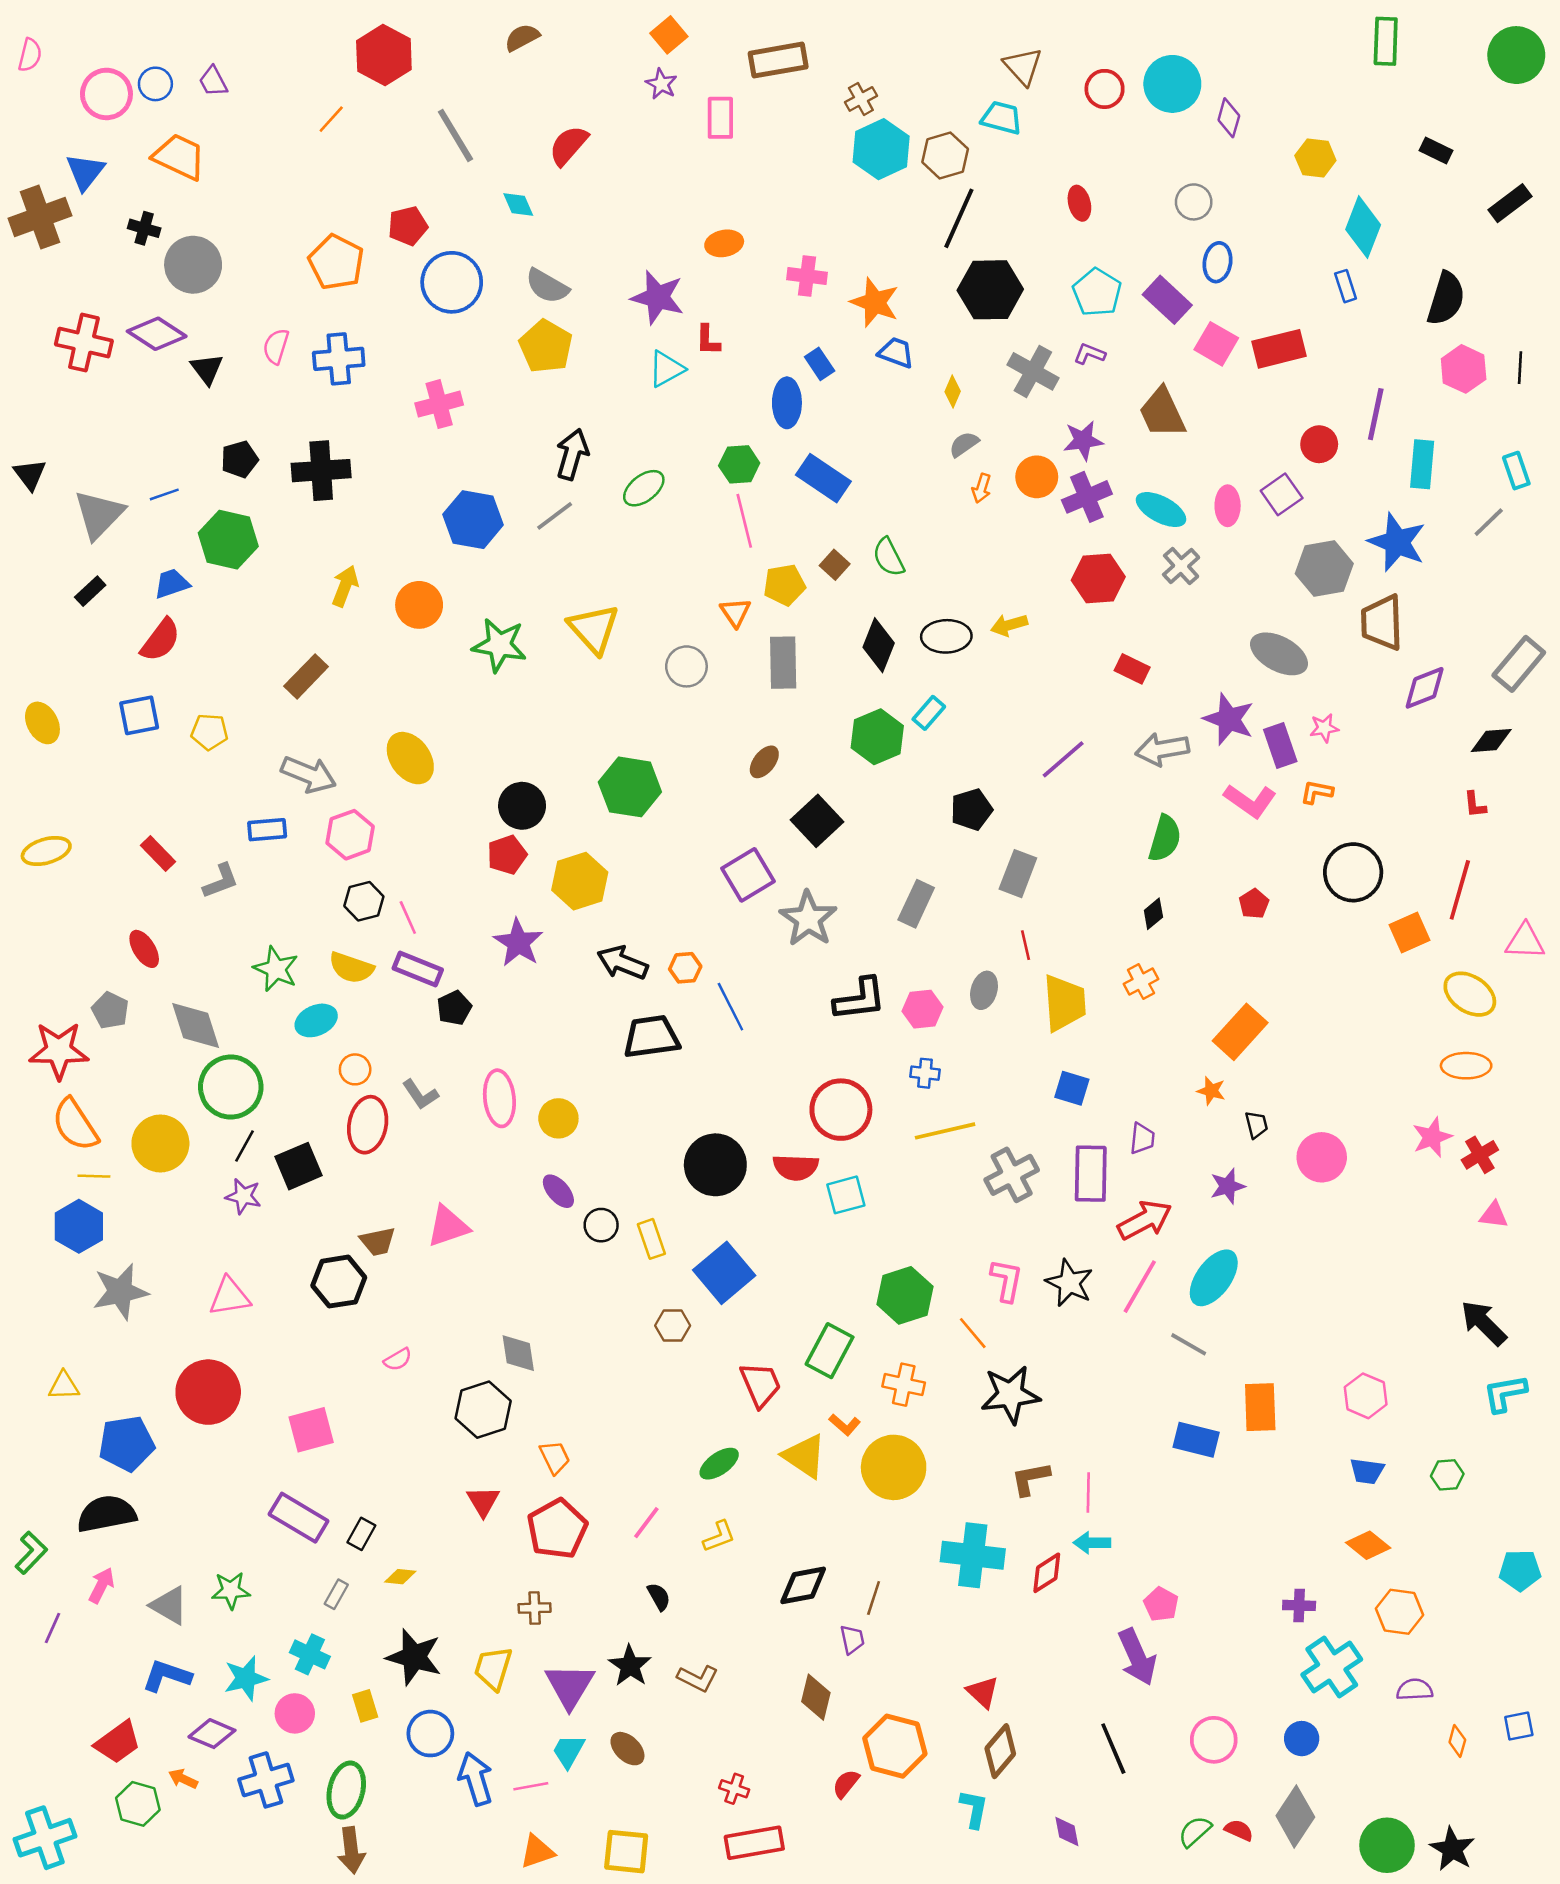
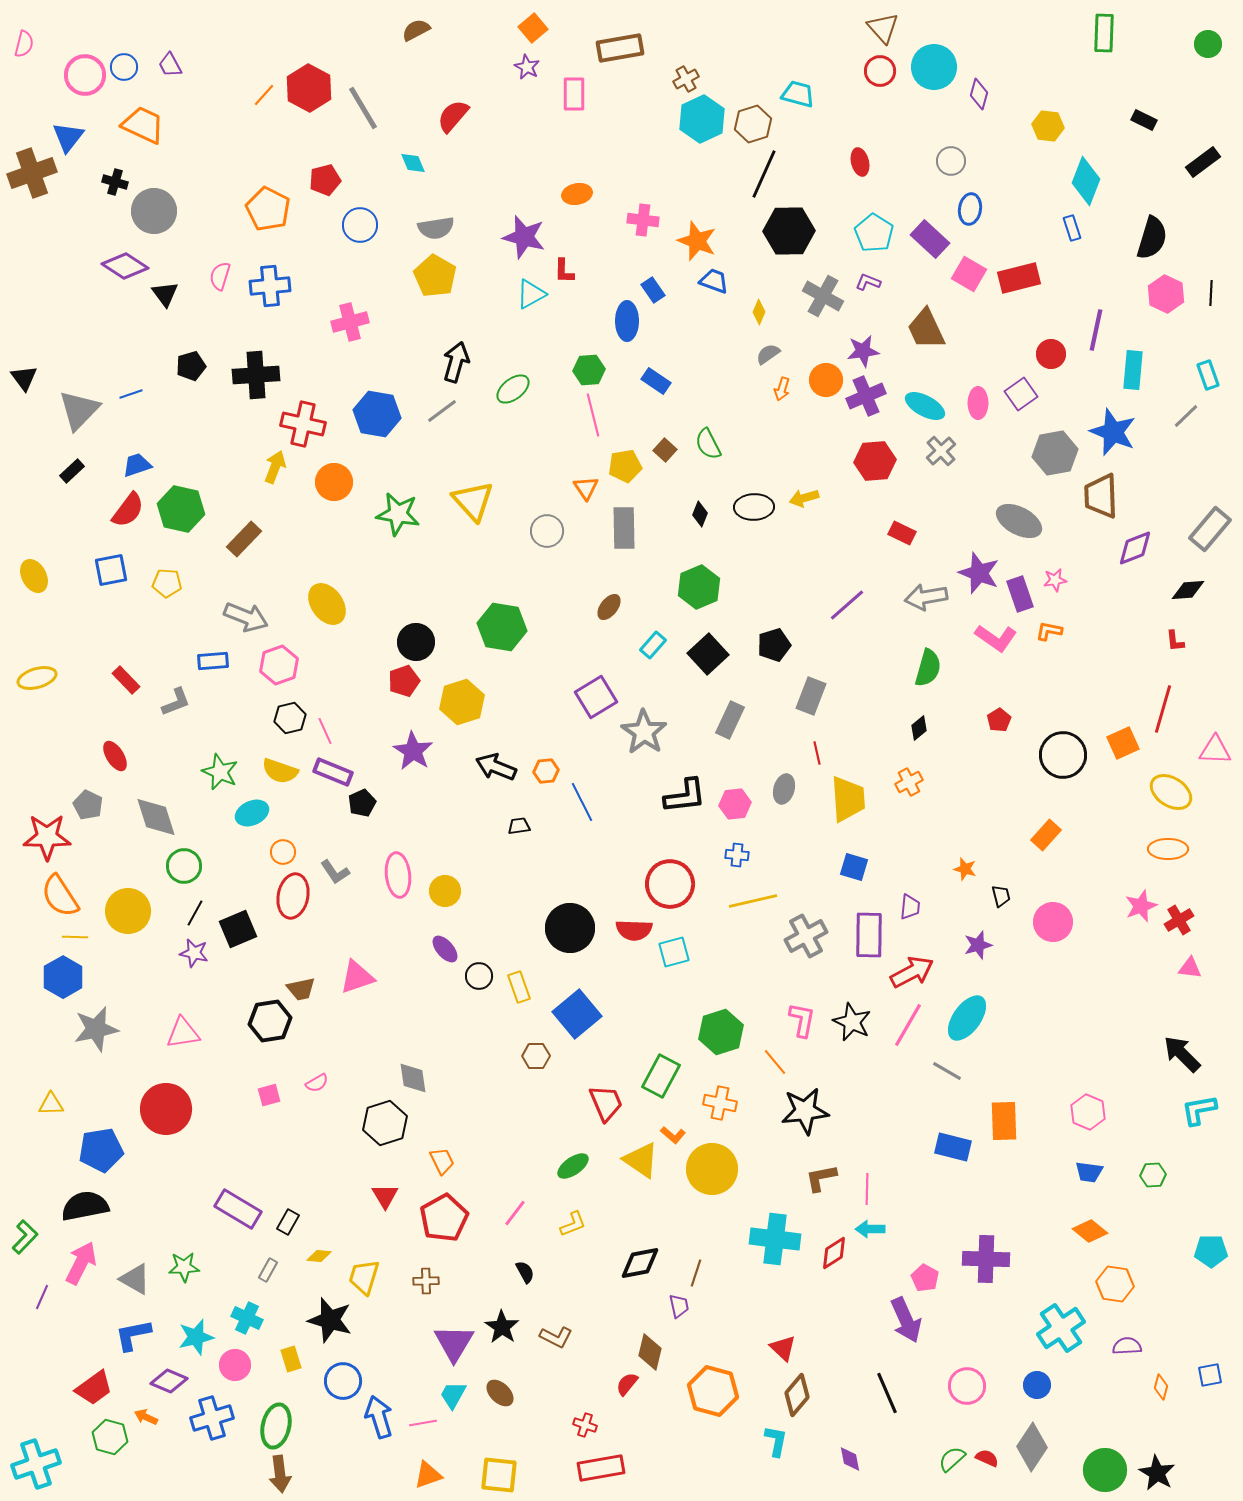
red hexagon: (384, 55) -> (309, 88), moved
green circle: (1516, 55) -> (1208, 44), size x0.6
brown triangle: (1023, 66) -> (883, 28), moved
blue circle: (452, 282) -> (360, 225), size x0.7
gray semicircle: (547, 286) -> (436, 228), turned -39
red cross: (84, 343) -> (303, 424), moved
blue rectangle: (823, 478) -> (656, 381), size x0.7
green hexagon: (228, 540) -> (181, 509), moved
black diamond: (879, 645) -> (700, 514), size x0.6
cyan rectangle: (929, 713) -> (653, 645), moved
black square: (817, 821) -> (708, 654), moved
black circle: (1353, 872) -> (1063, 755), moved
orange rectangle: (1240, 1032) -> (1046, 835), moved, size x0.7
black trapezoid: (651, 1037) -> (519, 826), size x0.5
green circle: (231, 1087) -> (184, 866), size x0.7
pink square: (311, 1430) -> (269, 1095), moved, size x0.6
pink arrow: (101, 1585) -> (81, 1263), size x1.5
purple cross: (1299, 1605) -> (986, 1259), moved, size x1.8
yellow trapezoid: (493, 1668) -> (364, 1277), moved
blue L-shape: (167, 1676) -> (133, 1335), turned -30
red semicircle: (846, 1784) -> (627, 1384), moved

